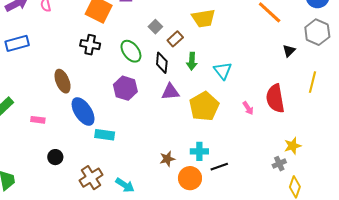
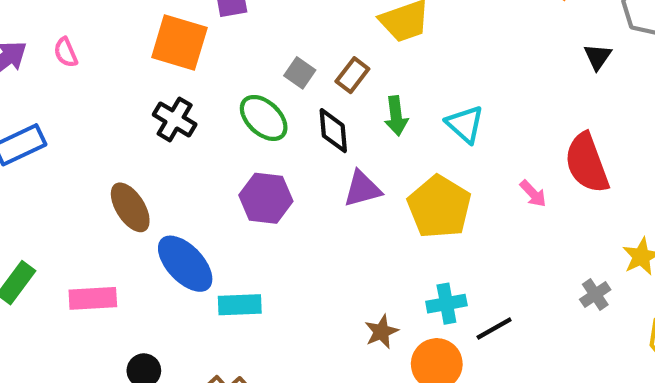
gray square: (155, 27) -> (300, 73), moved
black cross: (90, 45) -> (175, 119), turned 30
pink rectangle: (38, 120) -> (93, 298), size x1.5
gray cross: (279, 164) -> (595, 294), moved

